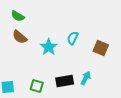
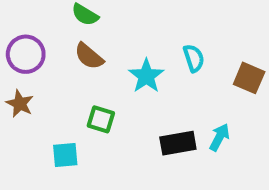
cyan semicircle: (73, 38) -> (194, 58), turned 136
green square: (37, 86) -> (101, 119), moved

